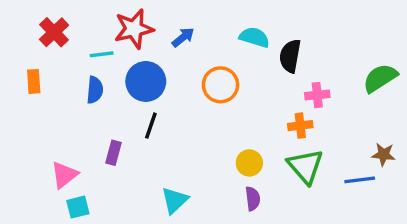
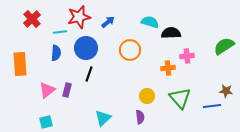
black semicircle: (290, 56) -> (171, 33), turned 78
orange rectangle: (34, 81) -> (20, 64), moved, size x1.6
orange cross: (300, 126) -> (168, 68), moved
pink triangle: (64, 175) -> (47, 90), moved
purple semicircle: (253, 199) -> (140, 117), moved

